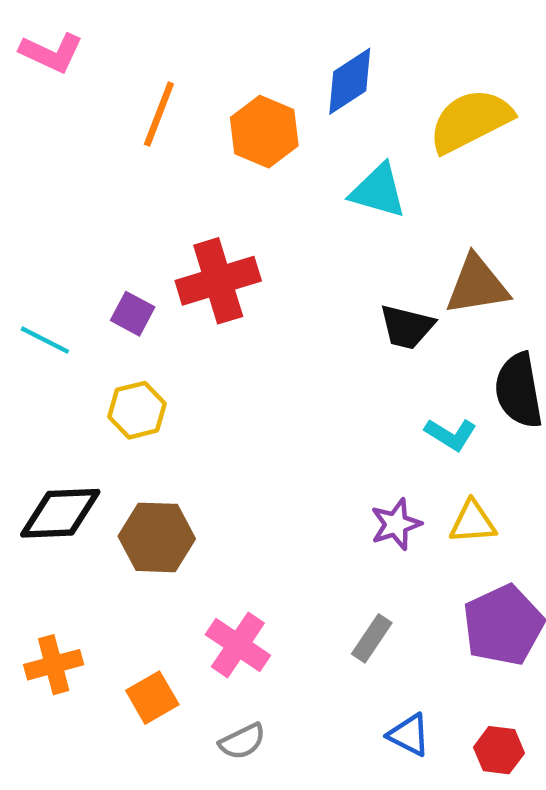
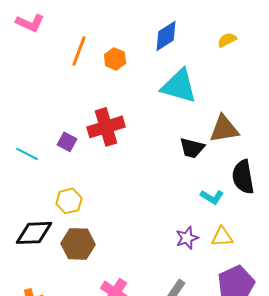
yellow semicircle: (470, 121) -> (227, 40), moved, size x0.5
orange hexagon: (264, 132) -> (115, 59), moved, size x0.7
cyan triangle: (378, 191) -> (179, 86), size x1.4
yellow hexagon: (137, 410) -> (69, 201), moved

